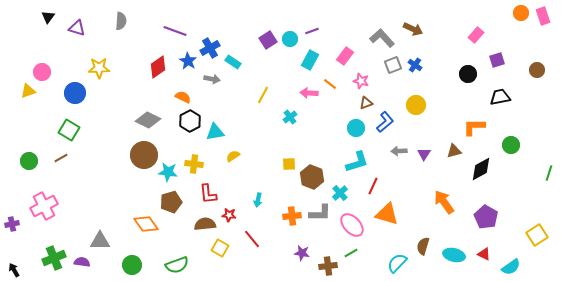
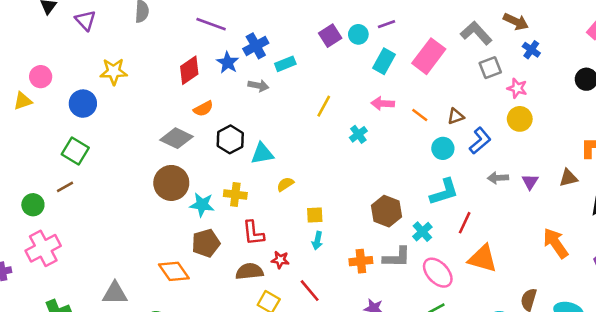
purple triangle: (77, 28) -> (85, 20), turned 30
pink rectangle: (345, 56) -> (429, 56), size x1.5
cyan rectangle: (233, 62) -> (285, 64), turned -56
blue cross: (415, 65) -> (531, 50), moved
pink star: (361, 81) -> (517, 88), moved
orange line: (330, 84) -> (420, 115), moved
orange semicircle: (183, 97) -> (203, 109), moved, turned 126
green circle: (29, 161) -> (33, 205), moved
yellow square: (289, 164) -> (315, 215), moved

